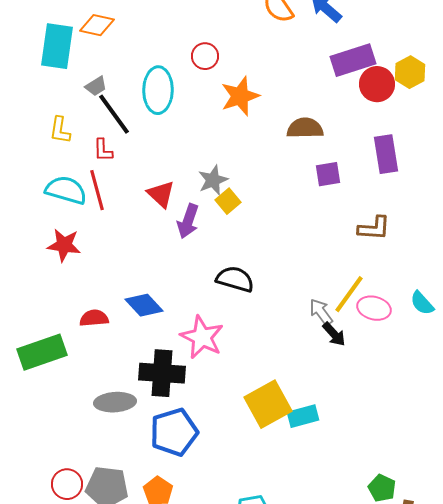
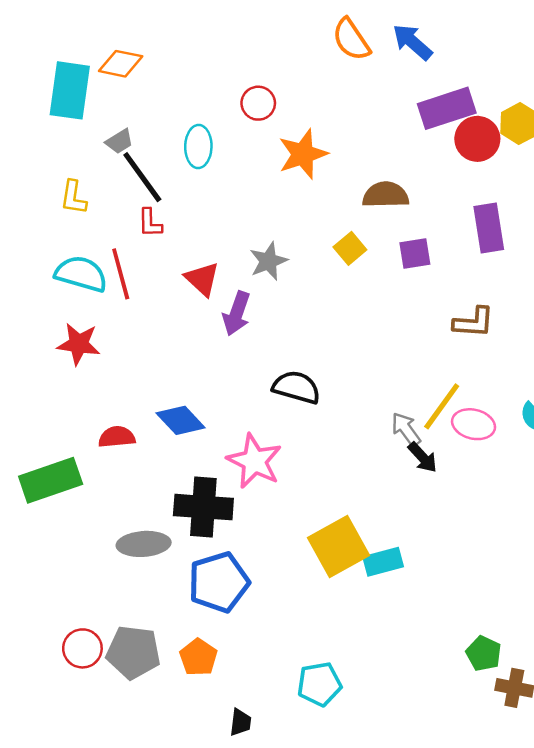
cyan ellipse: (158, 90) -> (198, 146), size x0.7
red L-shape: (103, 150) -> (150, 223), moved
yellow square: (228, 201) -> (350, 248), moved

